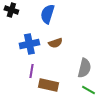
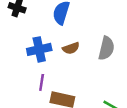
gray semicircle: (84, 68) -> (106, 48), moved

